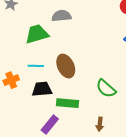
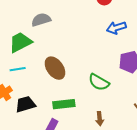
cyan line: (36, 66) -> (18, 69), moved
black trapezoid: (42, 89) -> (25, 104), moved

